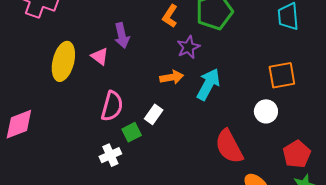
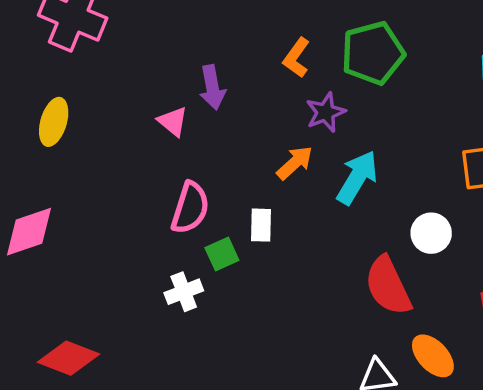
yellow ellipse: (63, 61) -> (54, 122), moved, size x0.7
orange arrow: (172, 77) -> (295, 163), turned -35
white circle: (266, 111) -> (431, 233), moved
white rectangle: (154, 114) -> (261, 225), turned -36

